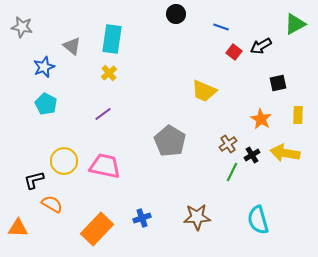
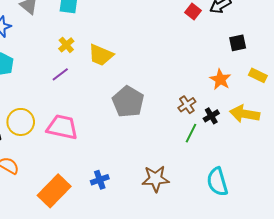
yellow cross: (109, 73) -> (66, 45), moved
yellow trapezoid: (204, 91) -> (101, 55), moved
yellow rectangle: (298, 115) -> (258, 75), turned -66

